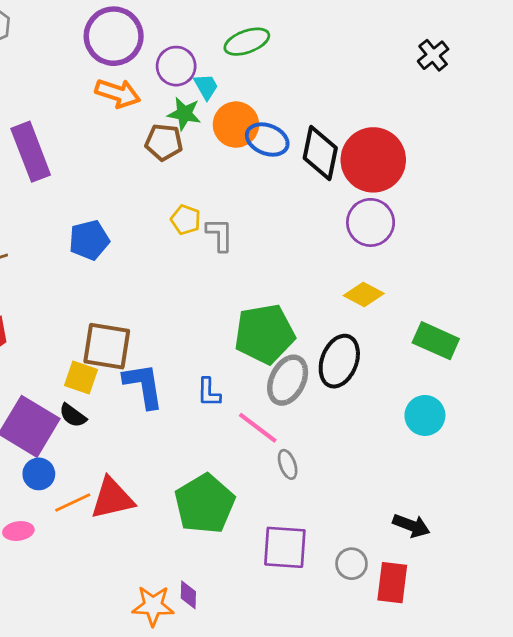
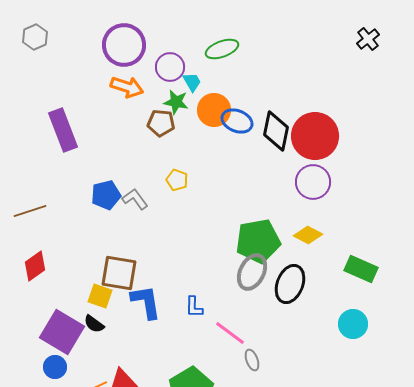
black cross: (433, 55) -> (368, 39), moved
gray L-shape: (220, 235) -> (135, 199), moved, turned -36
green pentagon: (264, 334) -> (258, 241), moved
gray ellipse: (288, 380) -> (252, 272), moved
blue circle: (39, 474) -> (55, 367), moved

